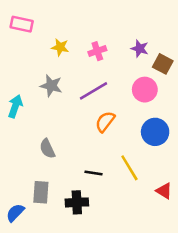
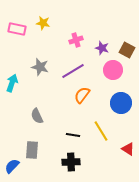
pink rectangle: (22, 24) -> (17, 29), moved
yellow star: (60, 47) -> (43, 23), moved
purple star: (140, 49) -> (102, 48), moved
black cross: (77, 202) -> (71, 162), moved

